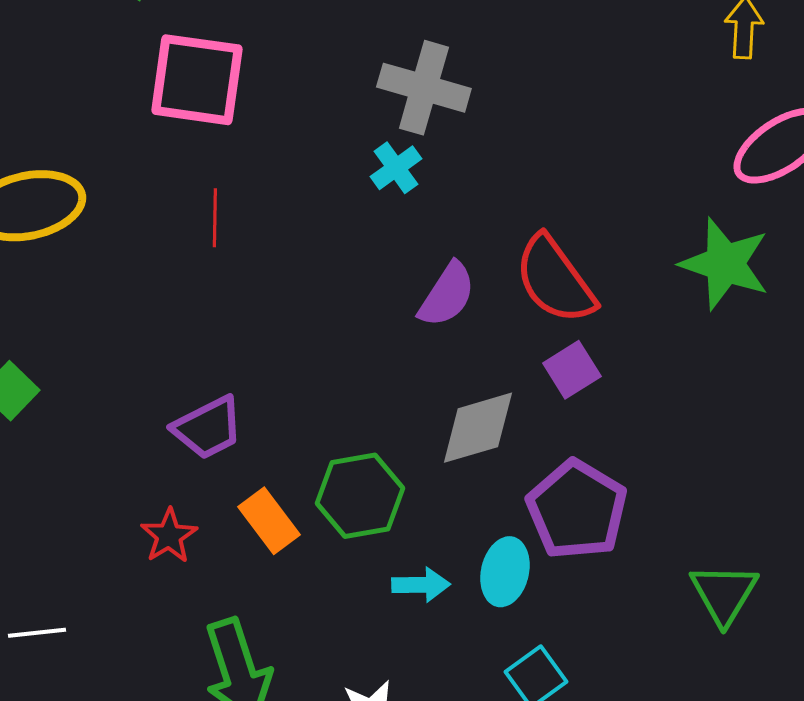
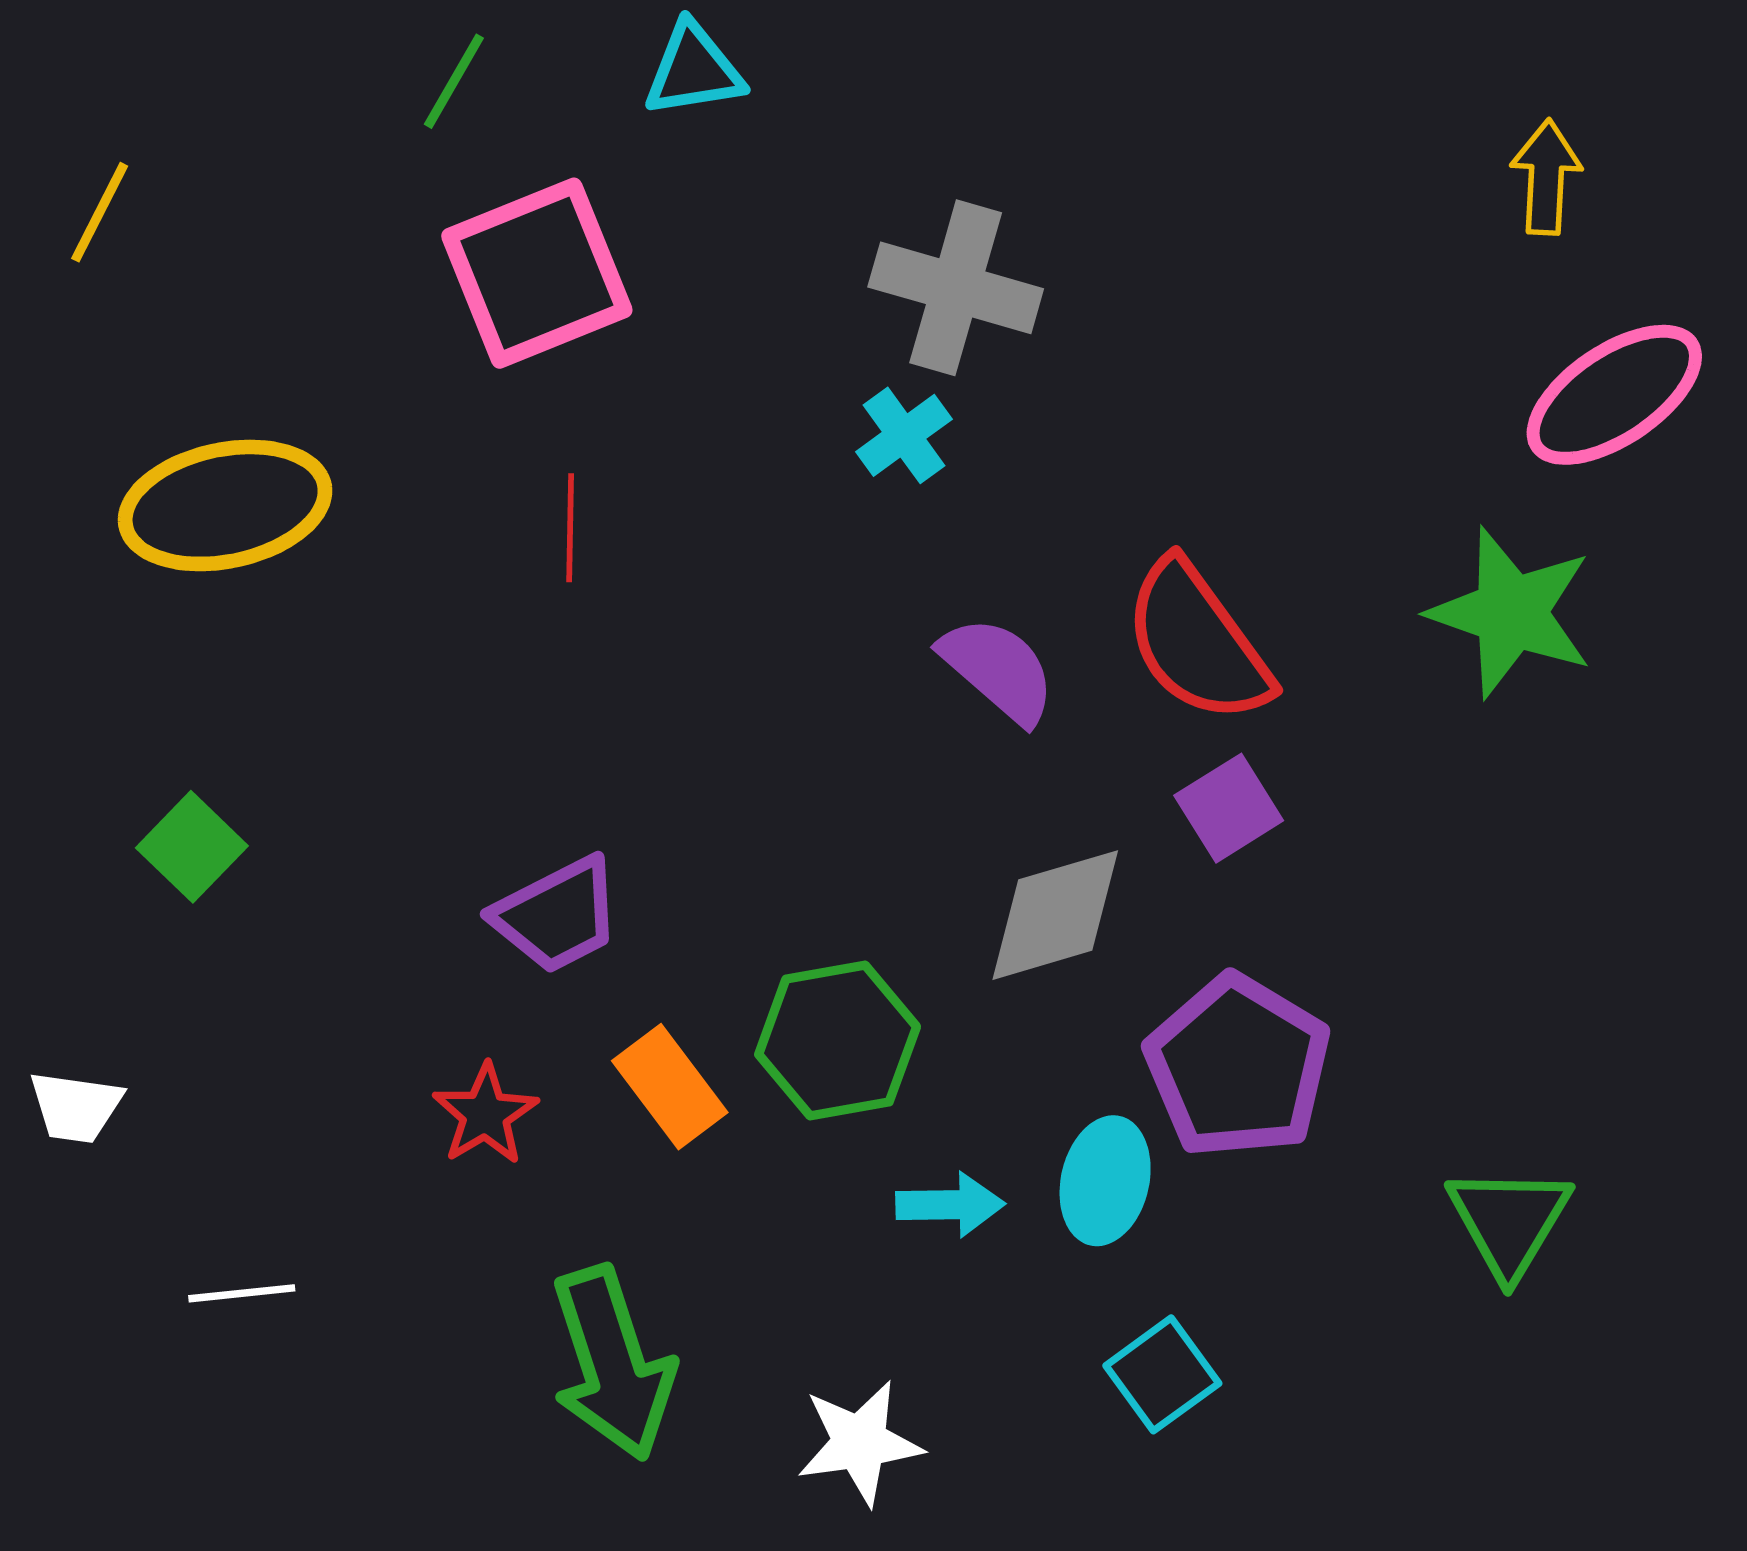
pink square: (197, 80) -> (537, 273), turned -30
purple semicircle: (447, 295) -> (998, 670), turned -82

